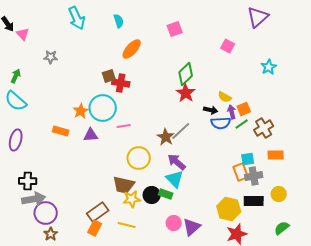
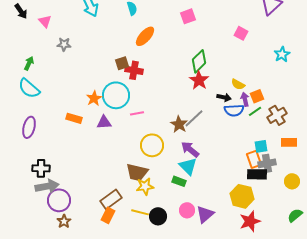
pink triangle: (23, 34) -> (45, 21), moved
black circle: (152, 195) -> (158, 216), moved
black rectangle: (254, 201) -> (257, 174), moved

